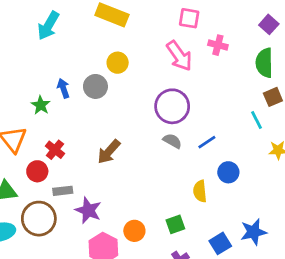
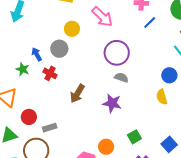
pink arrow: (179, 56) -> (102, 17), moved
blue line: (207, 142) -> (150, 22), moved
red cross: (55, 150) -> (50, 73), moved
blue circle: (228, 172) -> (169, 75), moved
yellow semicircle: (200, 191) -> (162, 97), moved
purple star: (88, 210) -> (112, 103), moved

